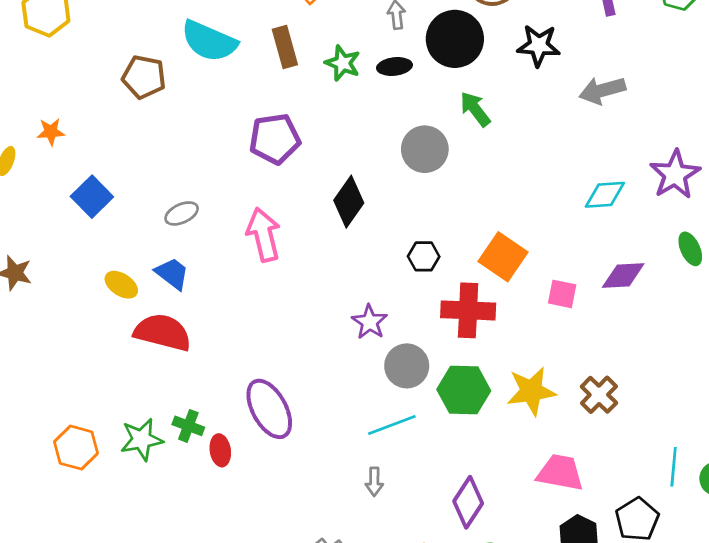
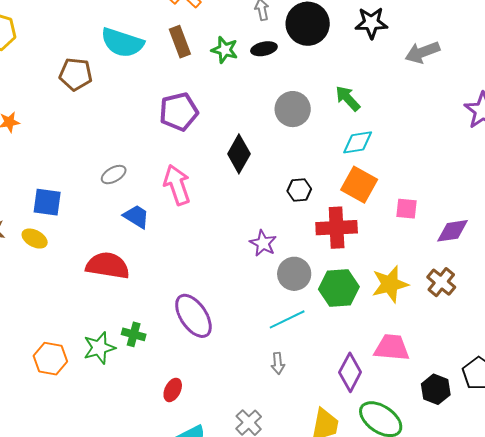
green arrow: (475, 109) -> (348, 98), moved
cyan diamond: (605, 195) -> (358, 142), moved
blue square: (92, 197) -> (47, 202), moved, turned -32
blue trapezoid: (172, 274) -> (136, 217), moved
purple diamond: (623, 276) -> (452, 231), moved
yellow ellipse: (121, 285) -> (35, 239), moved
red ellipse: (220, 450) -> (173, 390), moved, turned 40
pink trapezoid: (560, 473) -> (392, 348), moved

